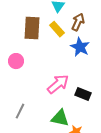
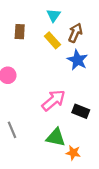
brown rectangle: (32, 28) -> (20, 32), moved, size x0.6
gray line: (20, 111) -> (12, 130), turned -49

